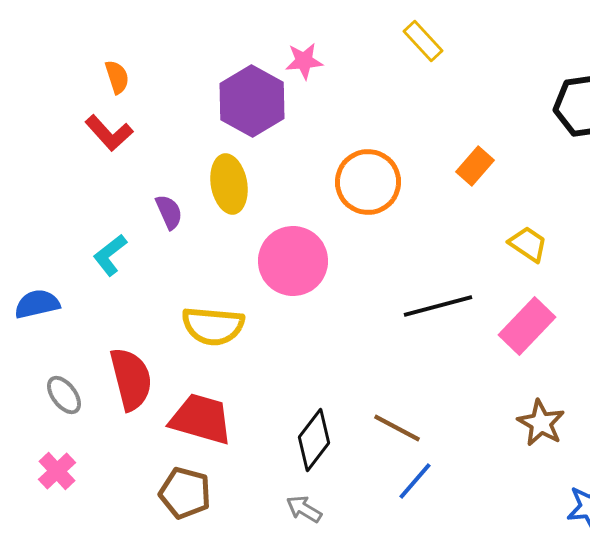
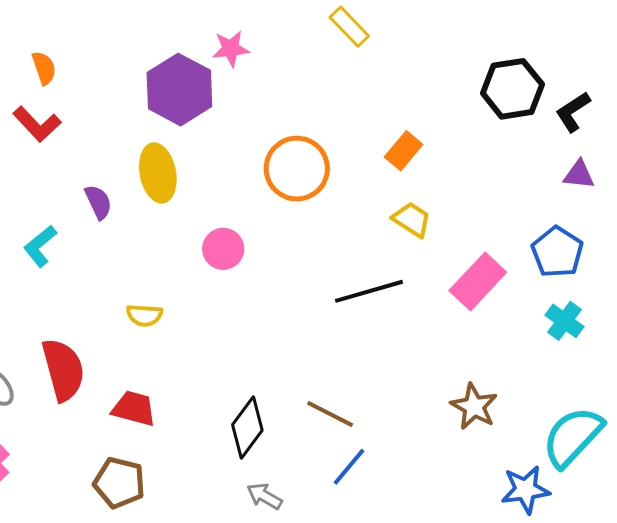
yellow trapezoid: (528, 244) -> (412, 220), moved
pink circle: (293, 261) -> (223, 249), size x0.6
yellow semicircle: (213, 326) -> (144, 315), size x0.6
pink rectangle: (527, 326) -> (478, 281), moved
red trapezoid: (201, 419) -> (134, 408), size x0.7
gray arrow: (304, 509) -> (265, 496), moved

